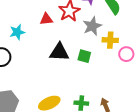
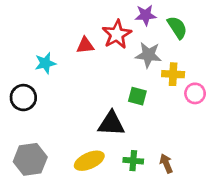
gray star: (92, 26) -> (148, 55), turned 30
black triangle: (59, 52) -> (111, 124), moved

